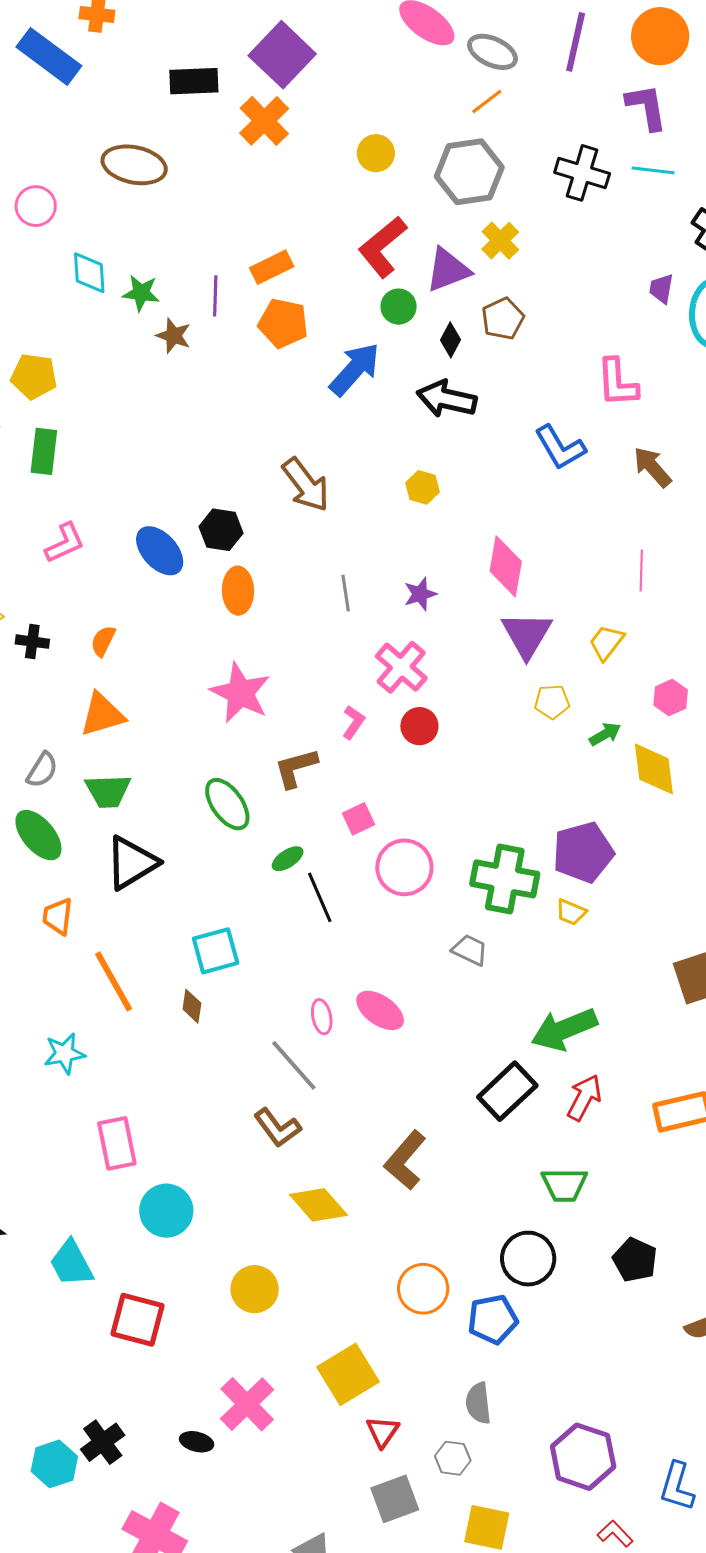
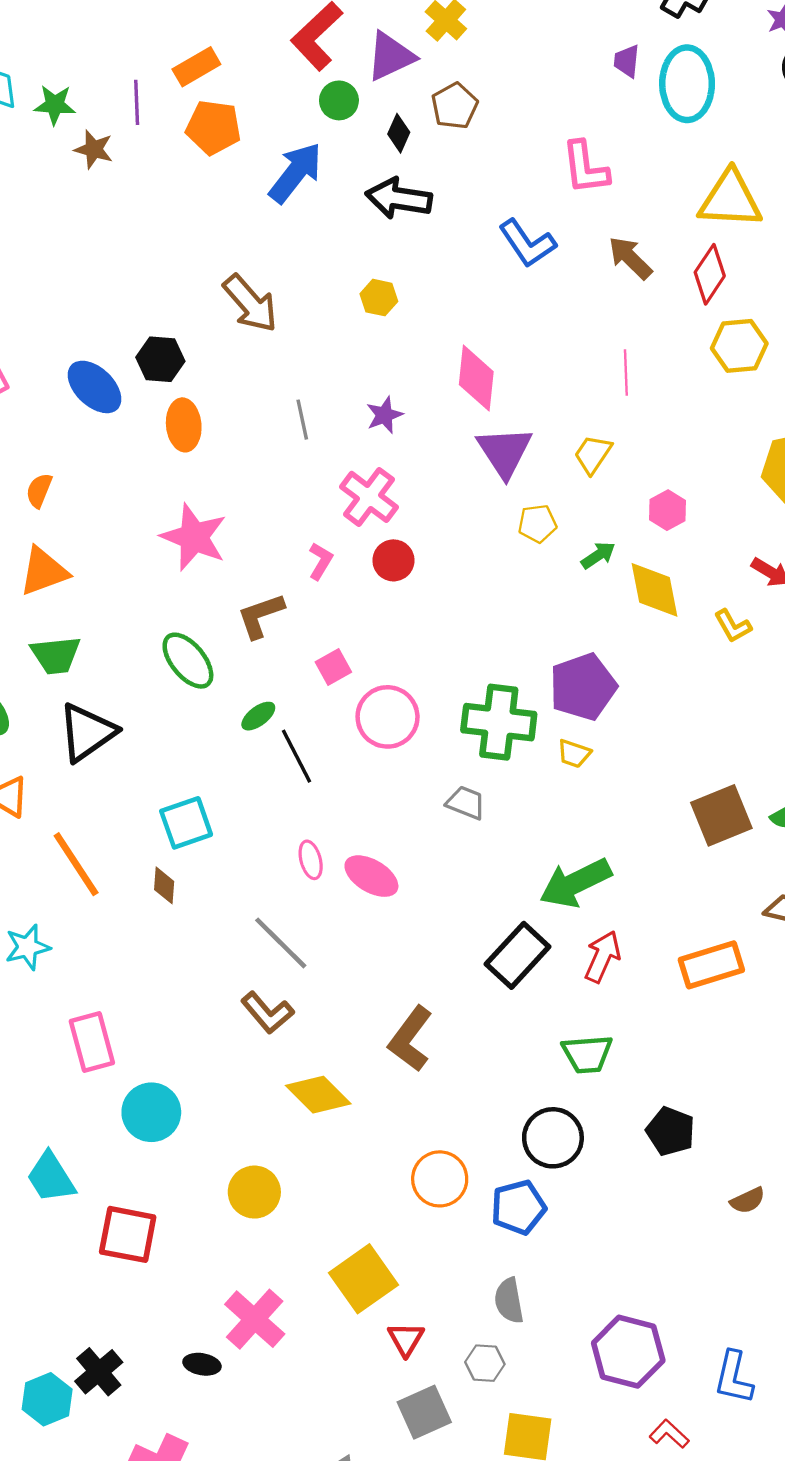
pink ellipse: (322, 1017) -> (311, 860), moved

